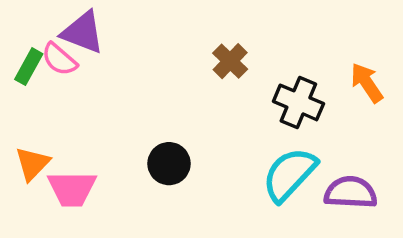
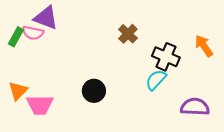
pink semicircle: (59, 59) -> (33, 33), turned -30
cyan semicircle: (289, 174) -> (156, 80), moved, size x0.7

